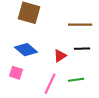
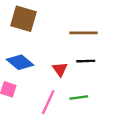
red triangle: (60, 56) -> (60, 69), turned -32

